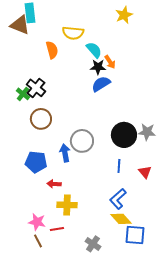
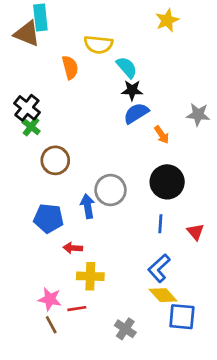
orange arrow: (110, 62) -> (162, 135), moved
black cross: (36, 88) -> (27, 108), moved
gray star: (147, 132) -> (198, 115), moved

